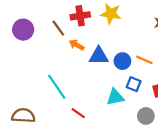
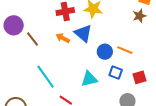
brown line: (58, 28) -> (33, 39), moved
blue triangle: (99, 56) -> (83, 33), moved, turned 42
cyan triangle: (115, 97) -> (89, 79), moved

